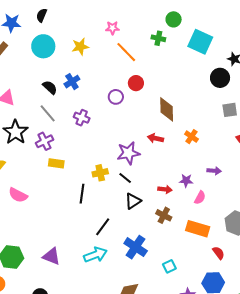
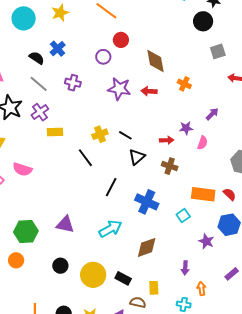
purple star: (128, 153) -> (119, 89), moved, turned 30
purple arrow: (214, 171) -> (212, 114), turned -40
black line: (82, 194) -> (85, 158), turned -36
orange rectangle: (198, 229) -> (203, 194), moved
cyan arrow: (95, 255) -> (110, 229), moved

